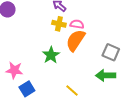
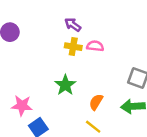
orange semicircle: (75, 40) -> (96, 102), moved, size x0.6

